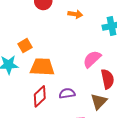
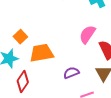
red diamond: (40, 96) -> (23, 81), moved

